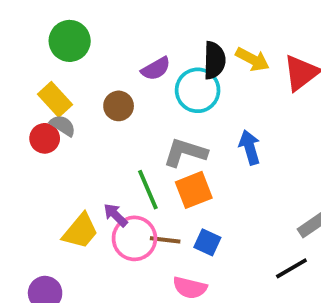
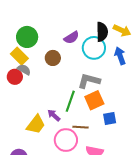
green circle: (70, 41) -> (27, 37), moved
blue arrow: (250, 147) -> (120, 56), moved
green line: (148, 190) -> (70, 101), turned 45
pink circle: (134, 238) -> (66, 140), moved
blue square: (207, 242) -> (110, 119), moved, turned -32

